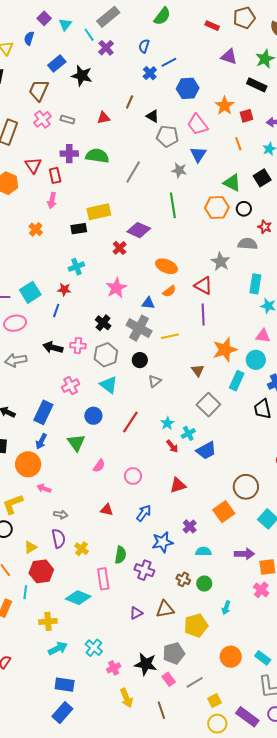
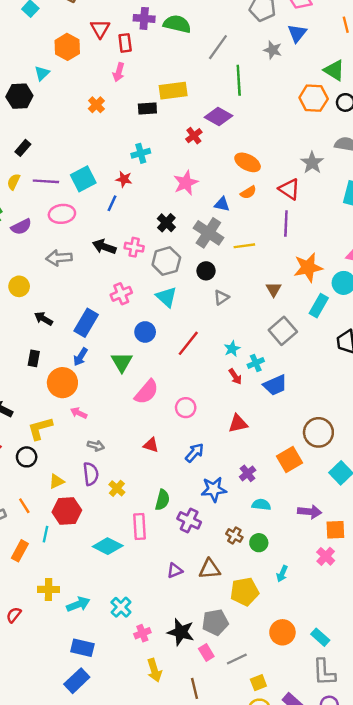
green line: (173, 205) -> (239, 80), moved
pink semicircle: (99, 466) -> (146, 392), size x1.6
yellow cross: (48, 621) -> (49, 589), moved

